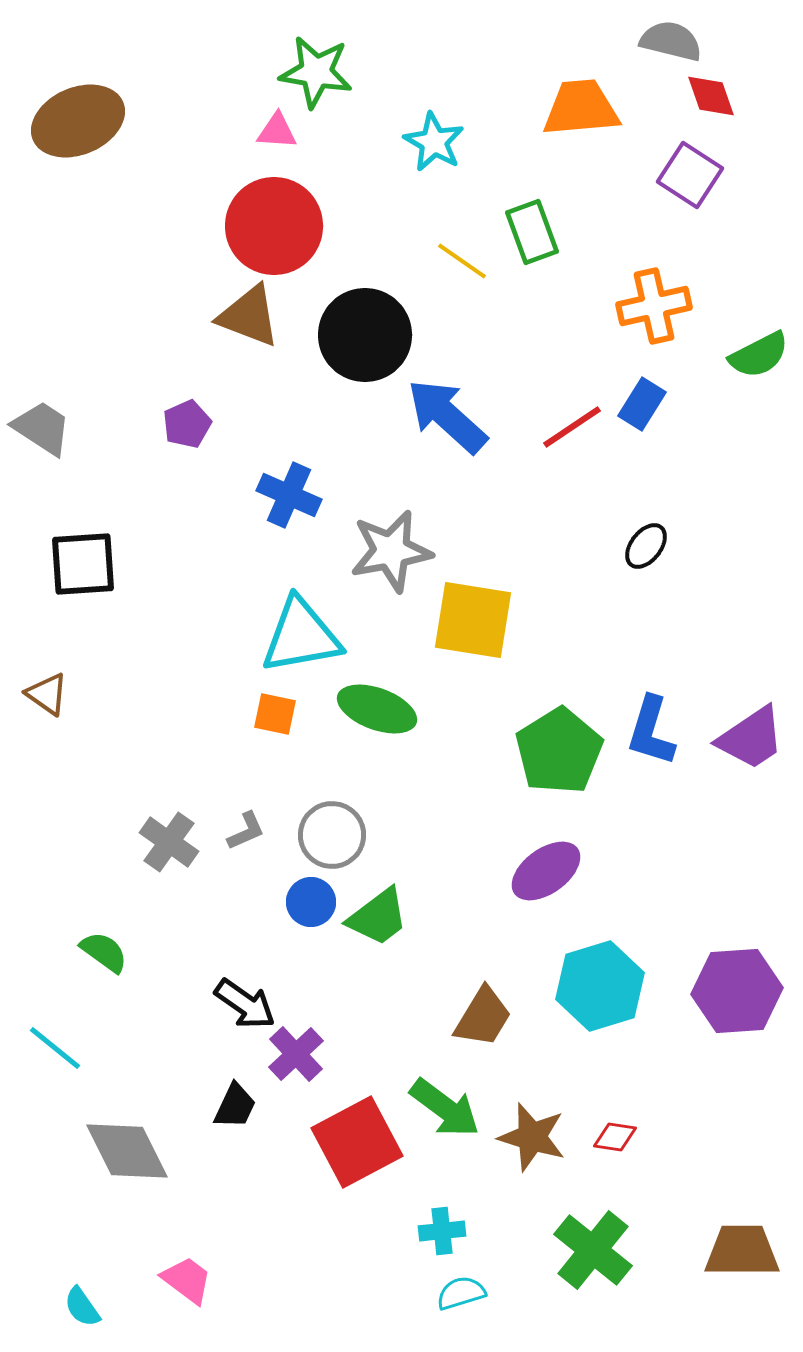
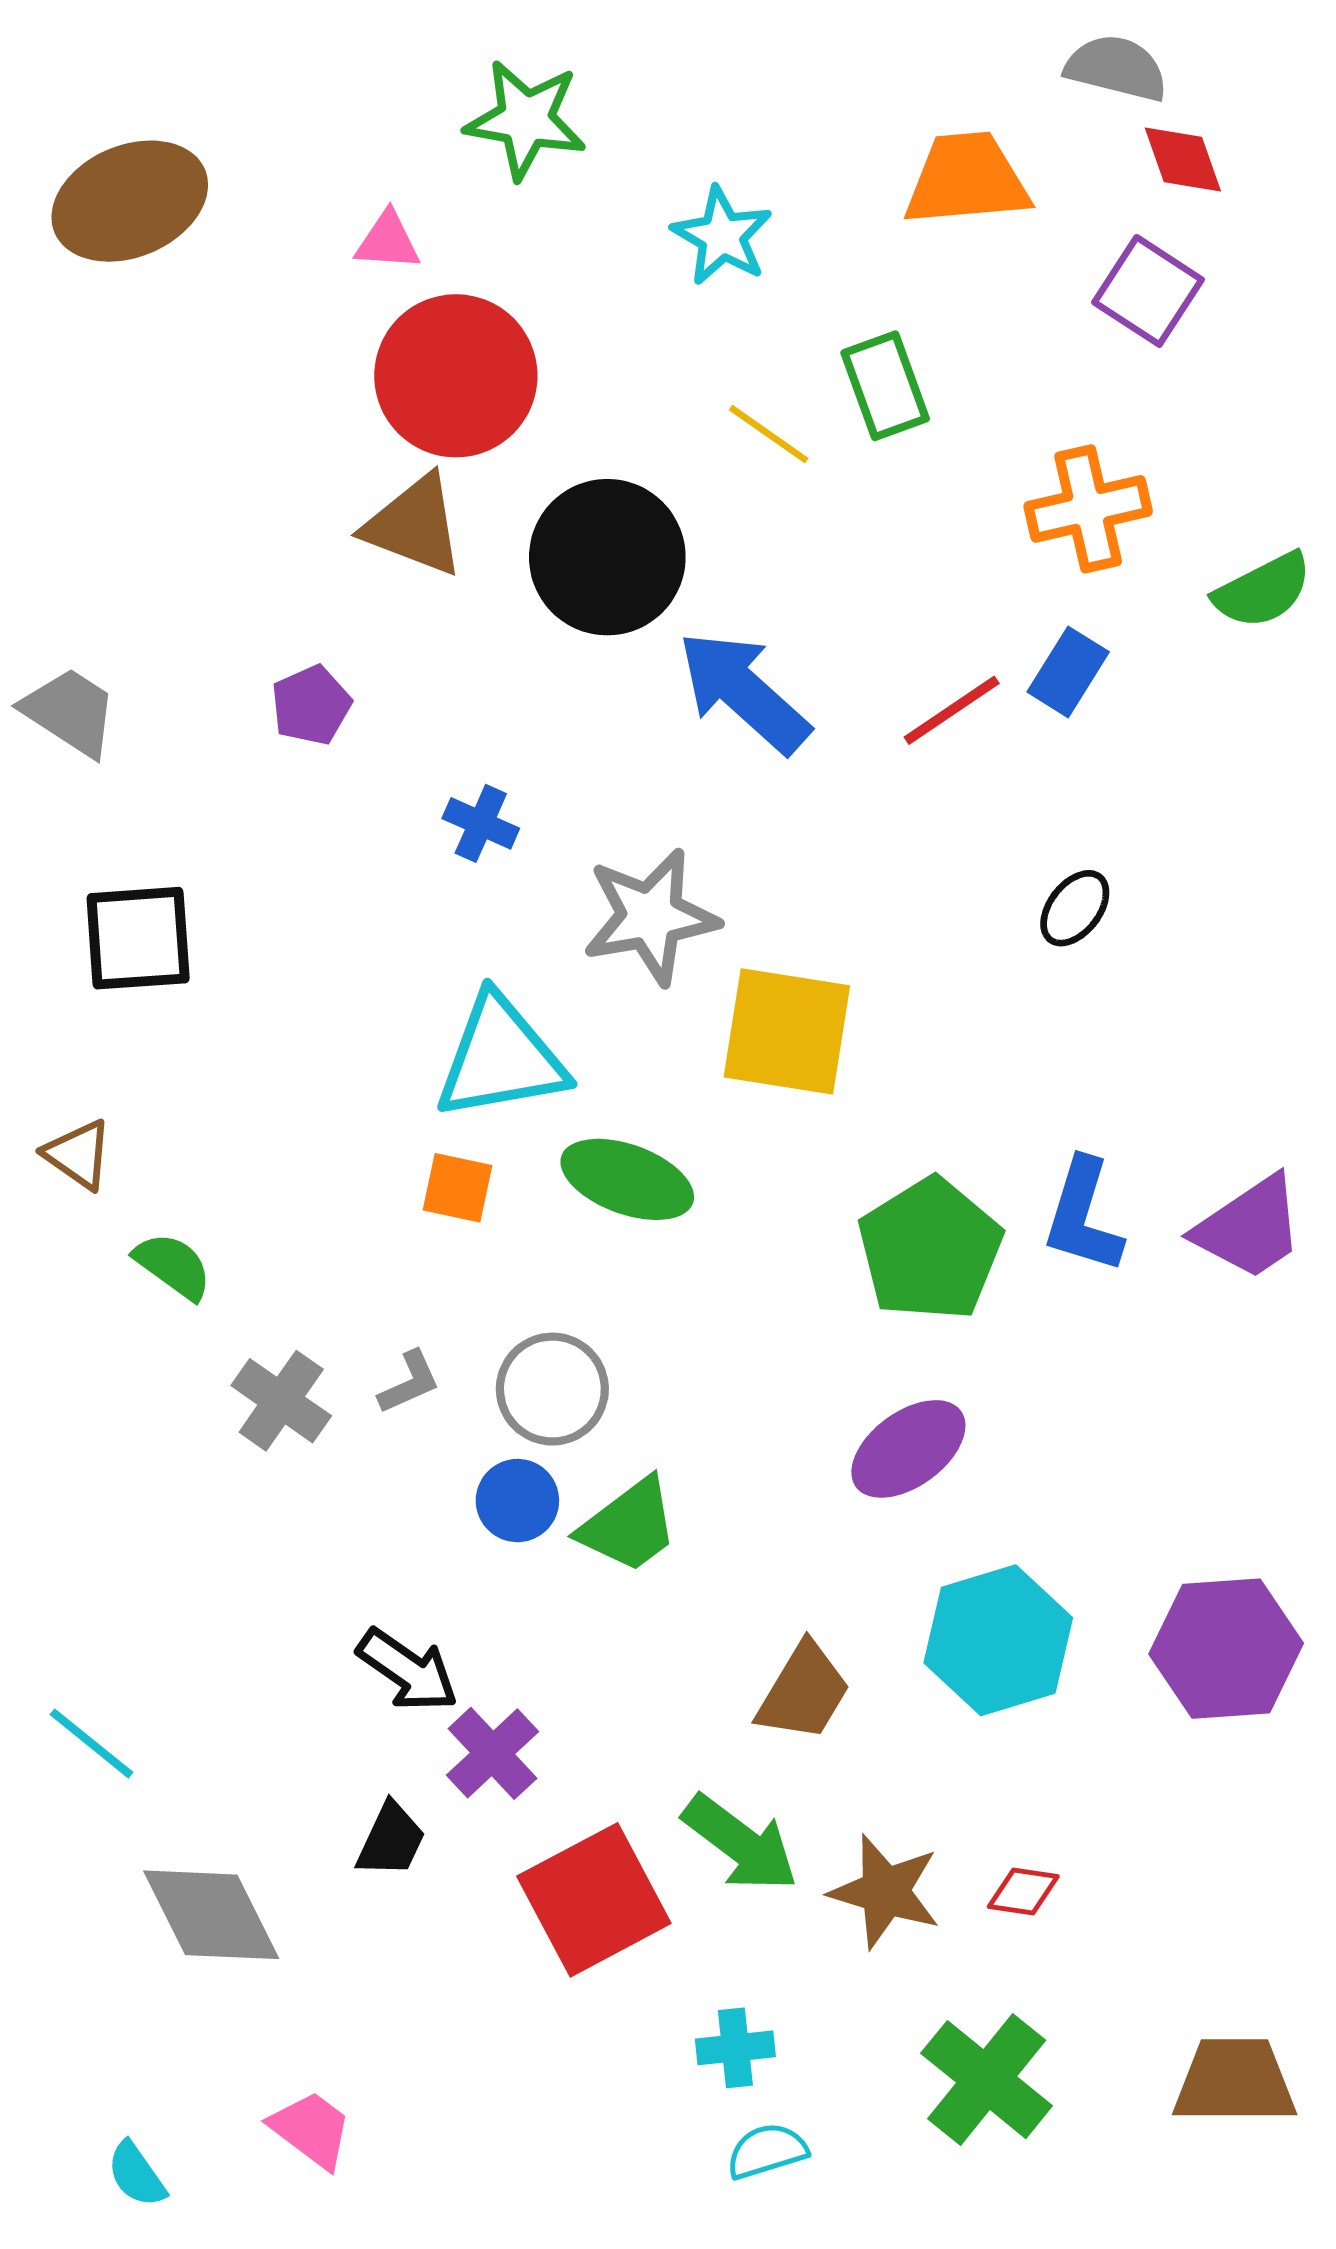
pink triangle: (277, 131) -> (388, 241), moved
blue cross: (289, 495) -> (481, 823), size x0.7
green semicircle: (104, 952) -> (173, 1266), moved

